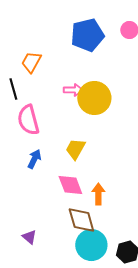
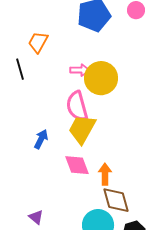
pink semicircle: (28, 120) -> (77, 106), moved
yellow trapezoid: (75, 149) -> (82, 129), size x1.4
brown diamond: (81, 220) -> (116, 200), moved

